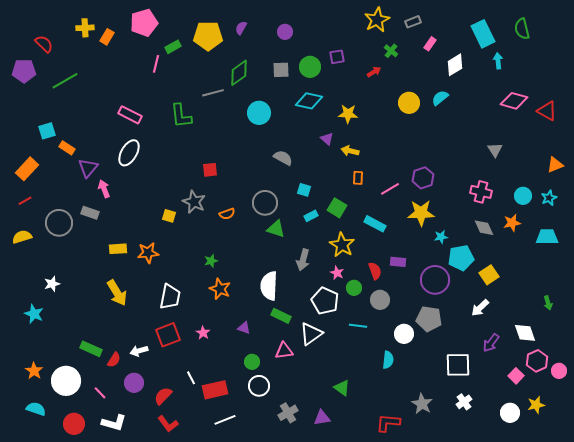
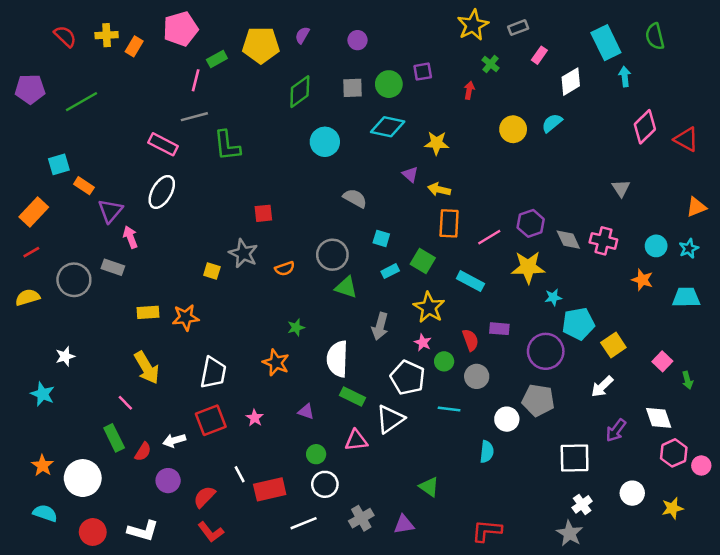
red semicircle: (44, 44) -> (65, 36), moved
red arrow: (374, 72) -> (469, 90), turned -48
gray line: (213, 93) -> (194, 117), moved
pink diamond: (514, 101) -> (645, 127), turned -60
orange rectangle: (358, 178) -> (449, 223), size x1.6
orange star: (512, 223) -> (642, 280), turned 30
gray diamond: (484, 228) -> (568, 240), moved
green star: (211, 261) -> (296, 327), moved
green rectangle: (91, 349) -> (114, 438), turned 40
pink square: (516, 376) -> (662, 361), moved
pink line: (100, 393) -> (125, 403), moved
gray star: (422, 404) -> (570, 533), moved
white circle: (510, 413) -> (632, 493), moved
white line: (225, 420) -> (304, 523), moved

